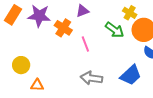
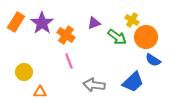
purple triangle: (82, 11) -> (94, 23), moved
purple star: (39, 16) -> (42, 23), turned 30
pink line: (85, 44) -> (69, 61), moved

